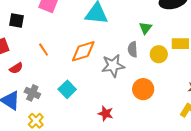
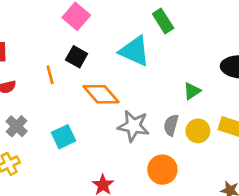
black square: (17, 21) -> (77, 57), moved
gray semicircle: (133, 49) -> (171, 125), moved
orange diamond: (83, 51) -> (101, 94), turned 48

